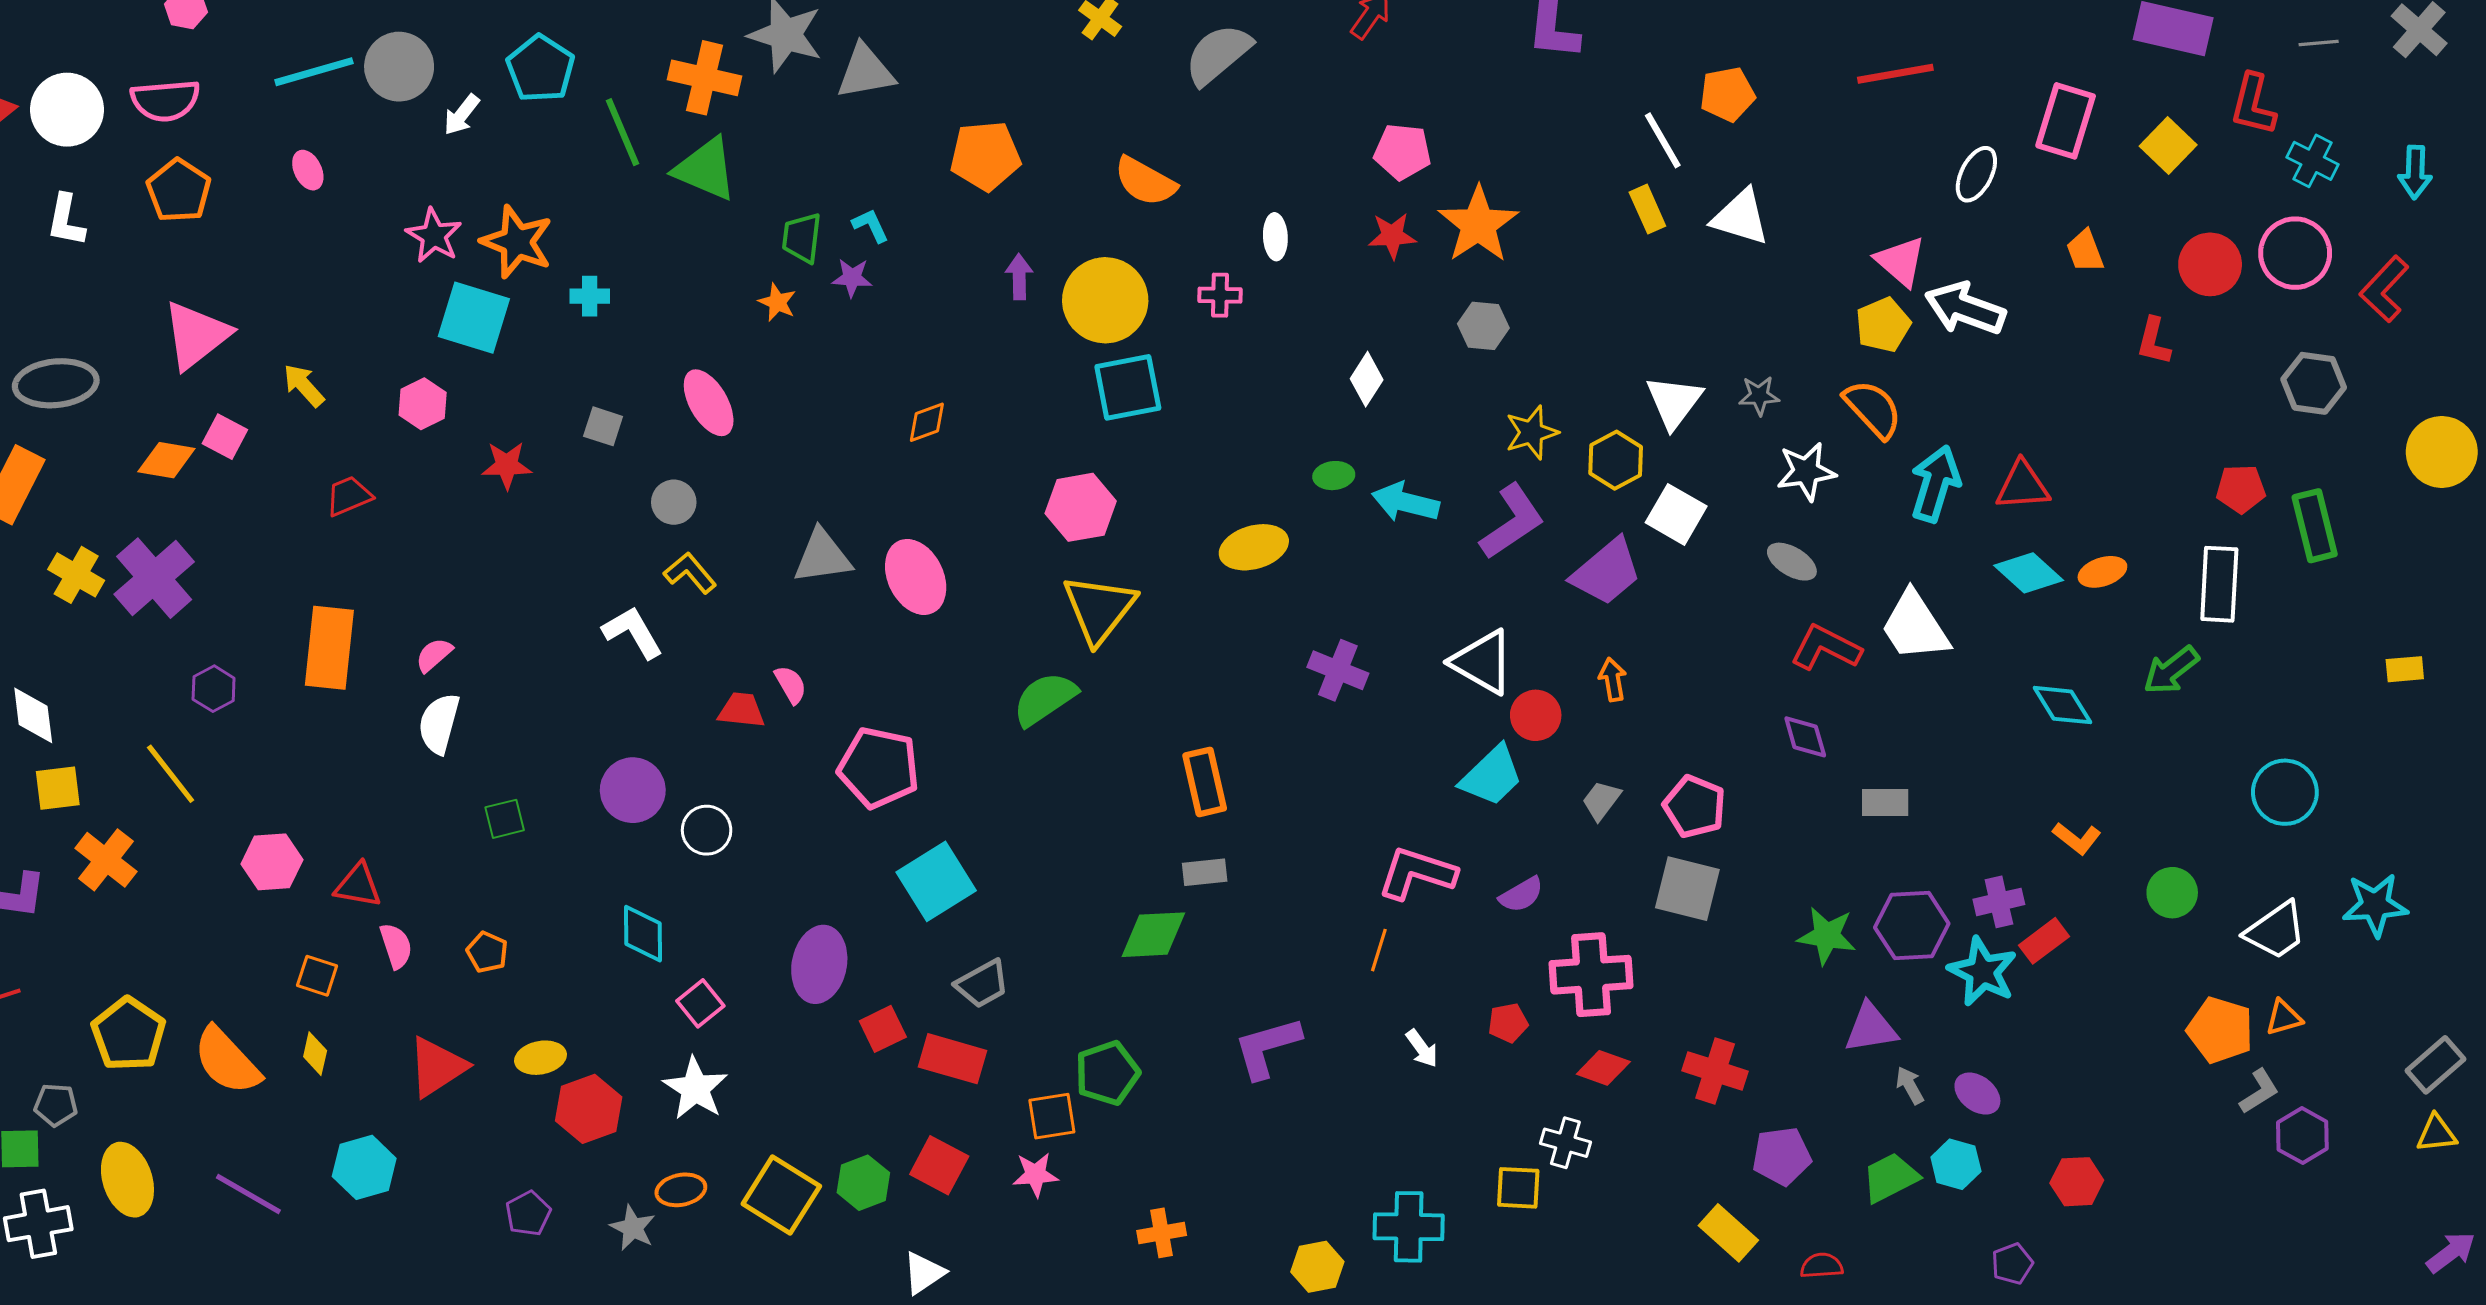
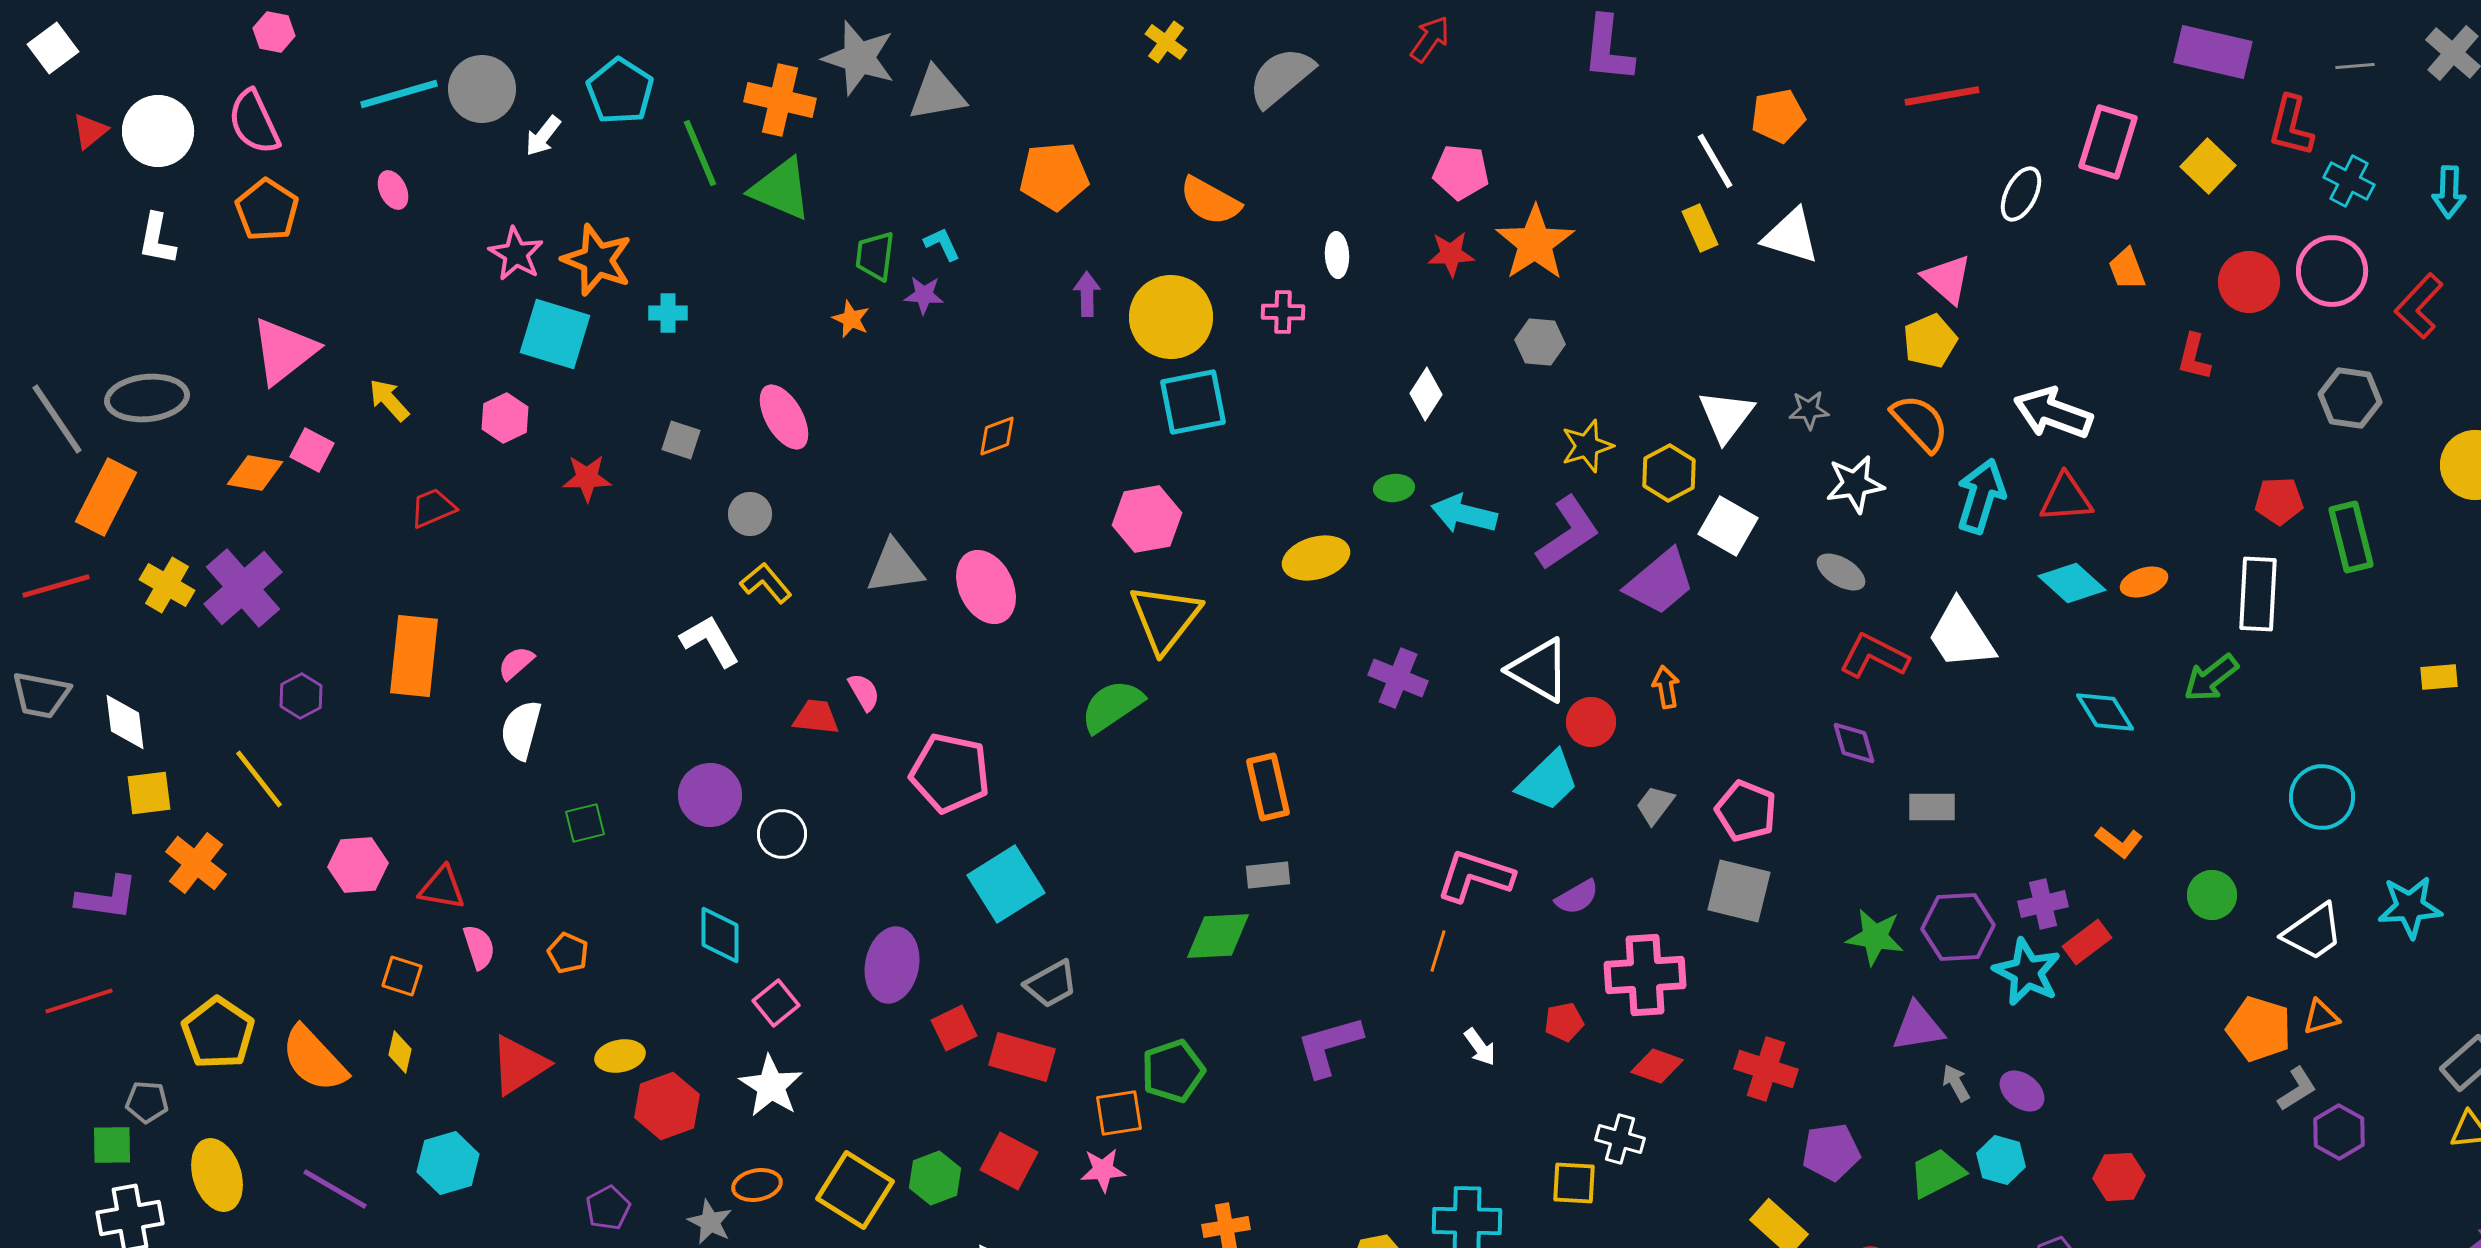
pink semicircle: (165, 100) -> (254, 122), turned 70
white arrow: (1965, 308) -> (2053, 413), moved

